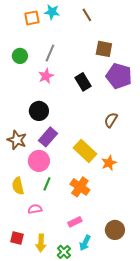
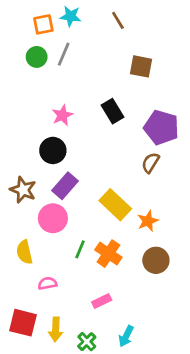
gray line: (50, 53) -> (64, 54), moved
green circle: (20, 56) -> (37, 57), moved
pink star: (46, 76) -> (62, 115), moved
purple pentagon: (119, 76) -> (161, 127), moved
green line: (47, 184) -> (80, 249), moved
brown circle: (115, 230) -> (156, 260), moved
red square: (17, 238) -> (23, 323), size x1.5
cyan arrow: (85, 243) -> (126, 336), moved

